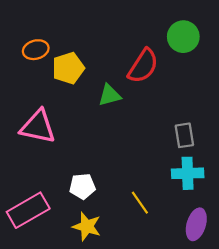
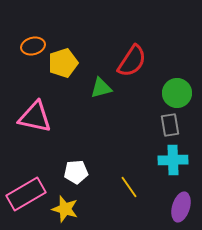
green circle: (183, 37) -> (177, 93), moved
yellow star: (87, 226) -> (65, 209), moved

